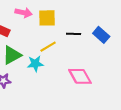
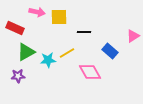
blue rectangle: (101, 35) -> (110, 51), moved
yellow line: (48, 47) -> (67, 53), moved

